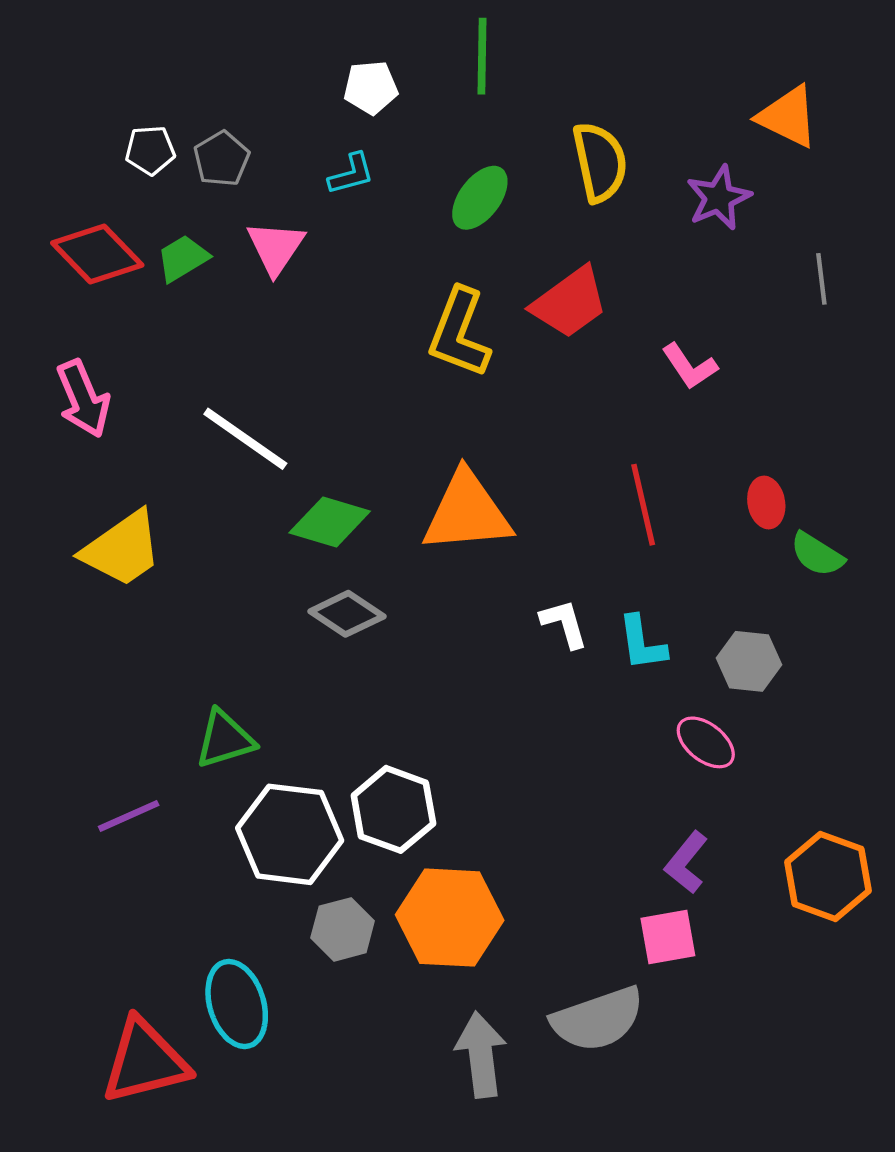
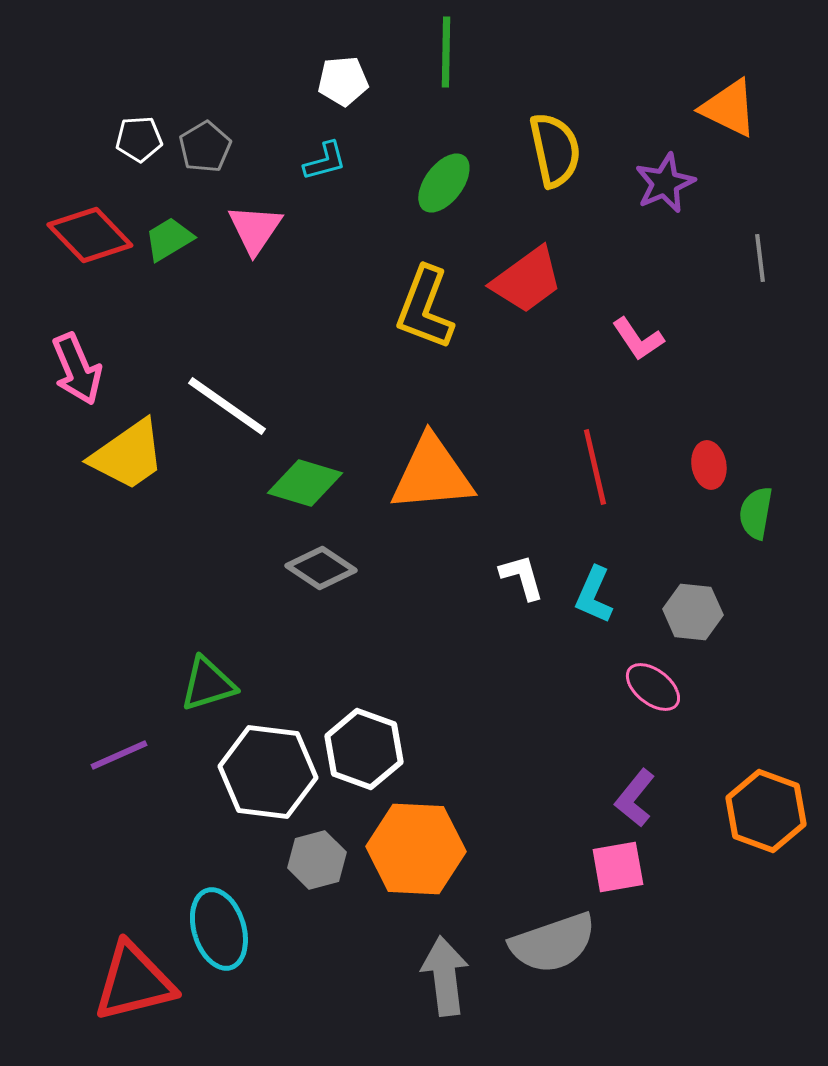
yellow trapezoid: (122, 549) -> (128, 455), moved
green semicircle: (817, 554) -> (756, 513), turned 68
cyan L-shape: (642, 643) -> (594, 595), turned 32

